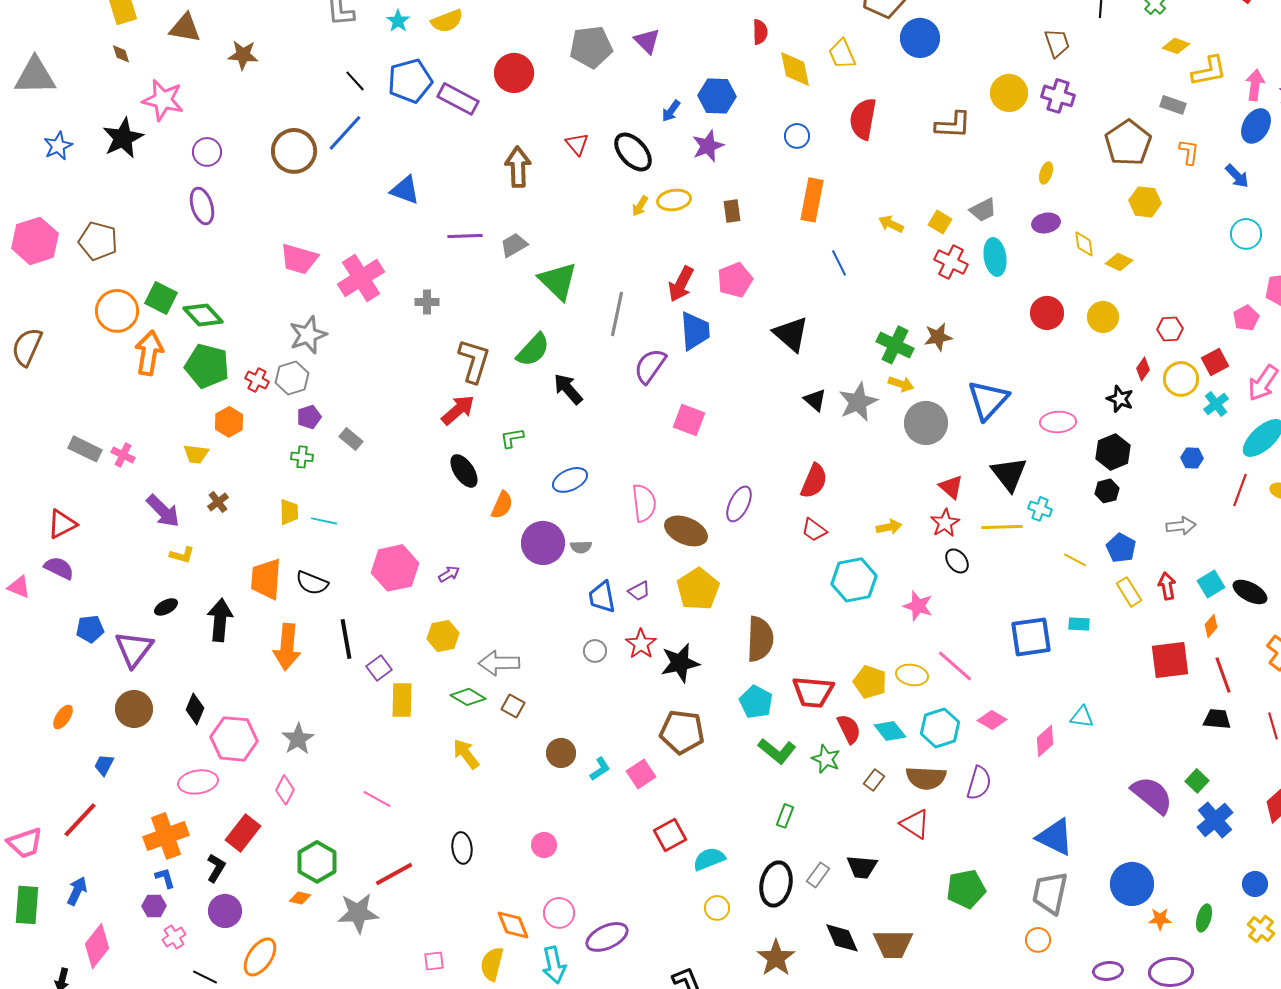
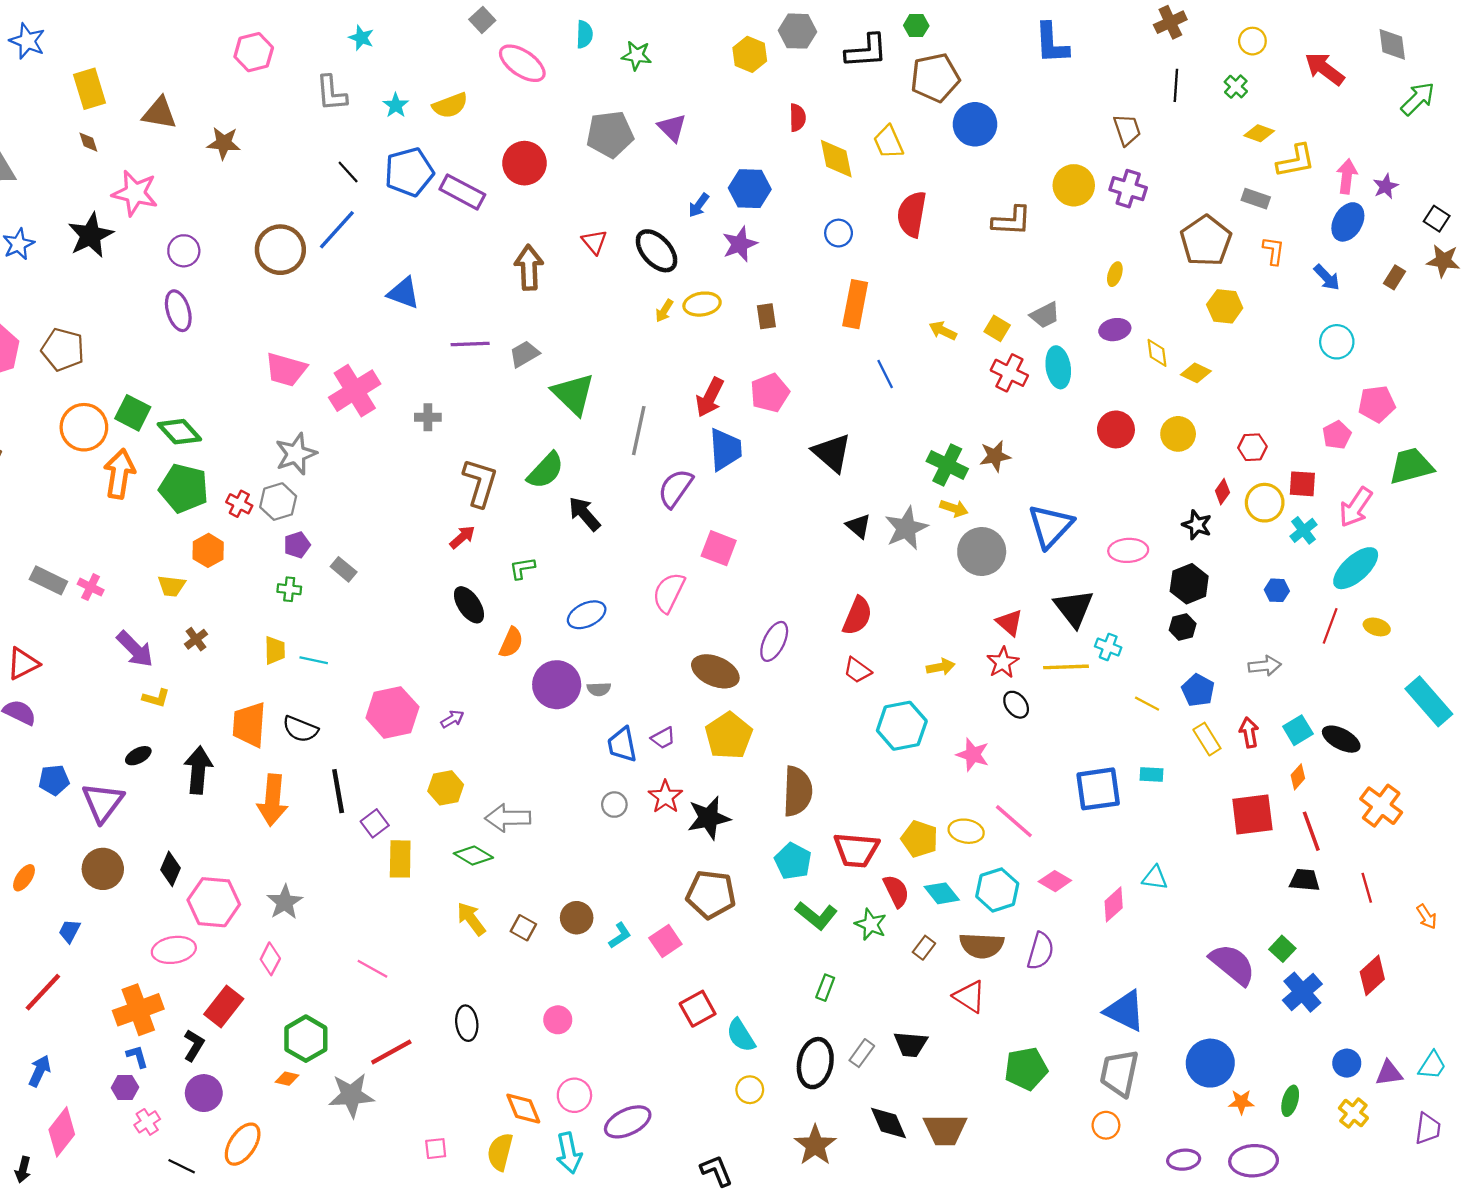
red square: (1215, 362) -> (1302, 484), turned 32
red arrow: (458, 410) -> (462, 537), size x0.7
pink semicircle: (644, 503) -> (669, 593), moved, turned -147
brown square: (513, 706) -> (523, 928), moved
cyan semicircle: (709, 859) -> (741, 1035), turned -100

